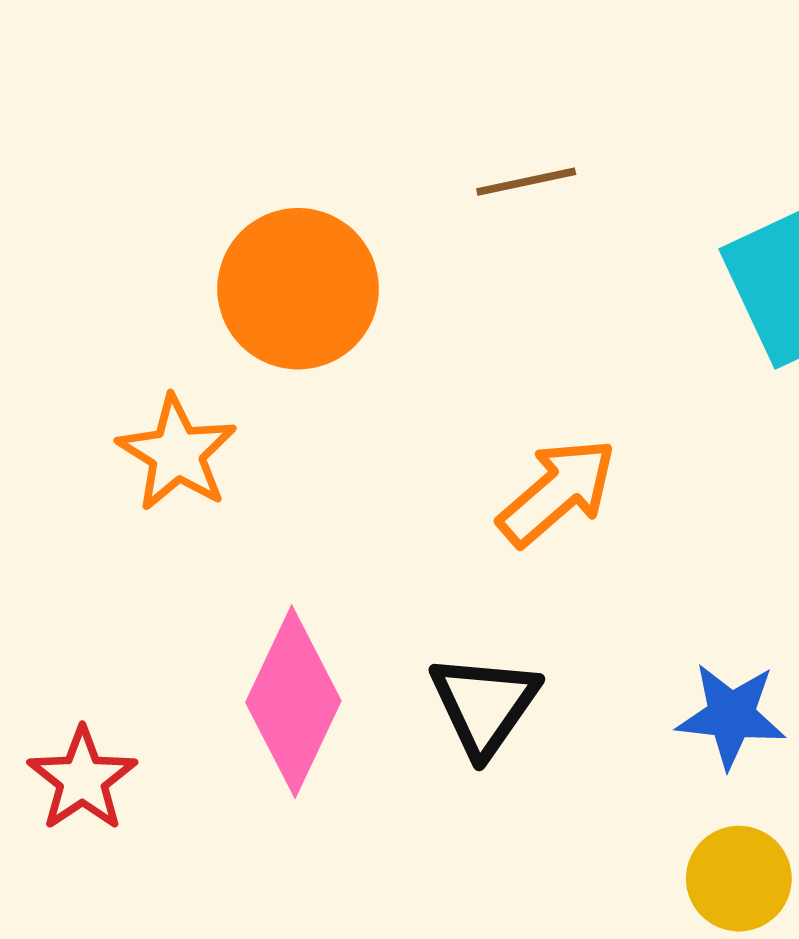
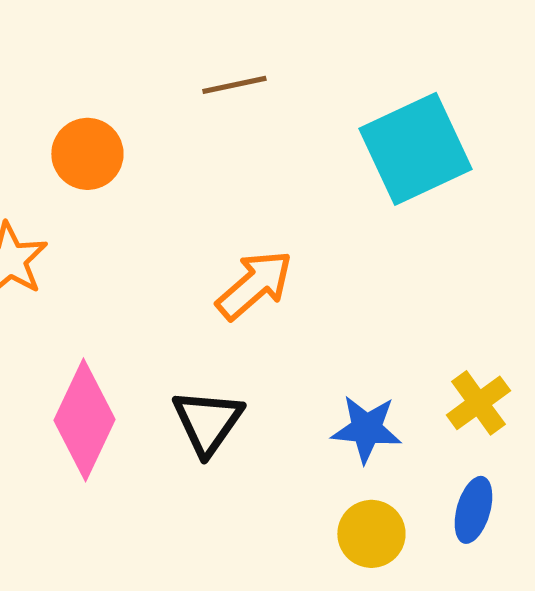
orange circle: (298, 289) -> (87, 154), size x0.7

